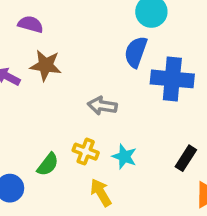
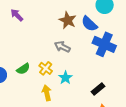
blue semicircle: (136, 52) -> (89, 24), turned -84
brown star: (46, 65) -> (68, 20), moved

